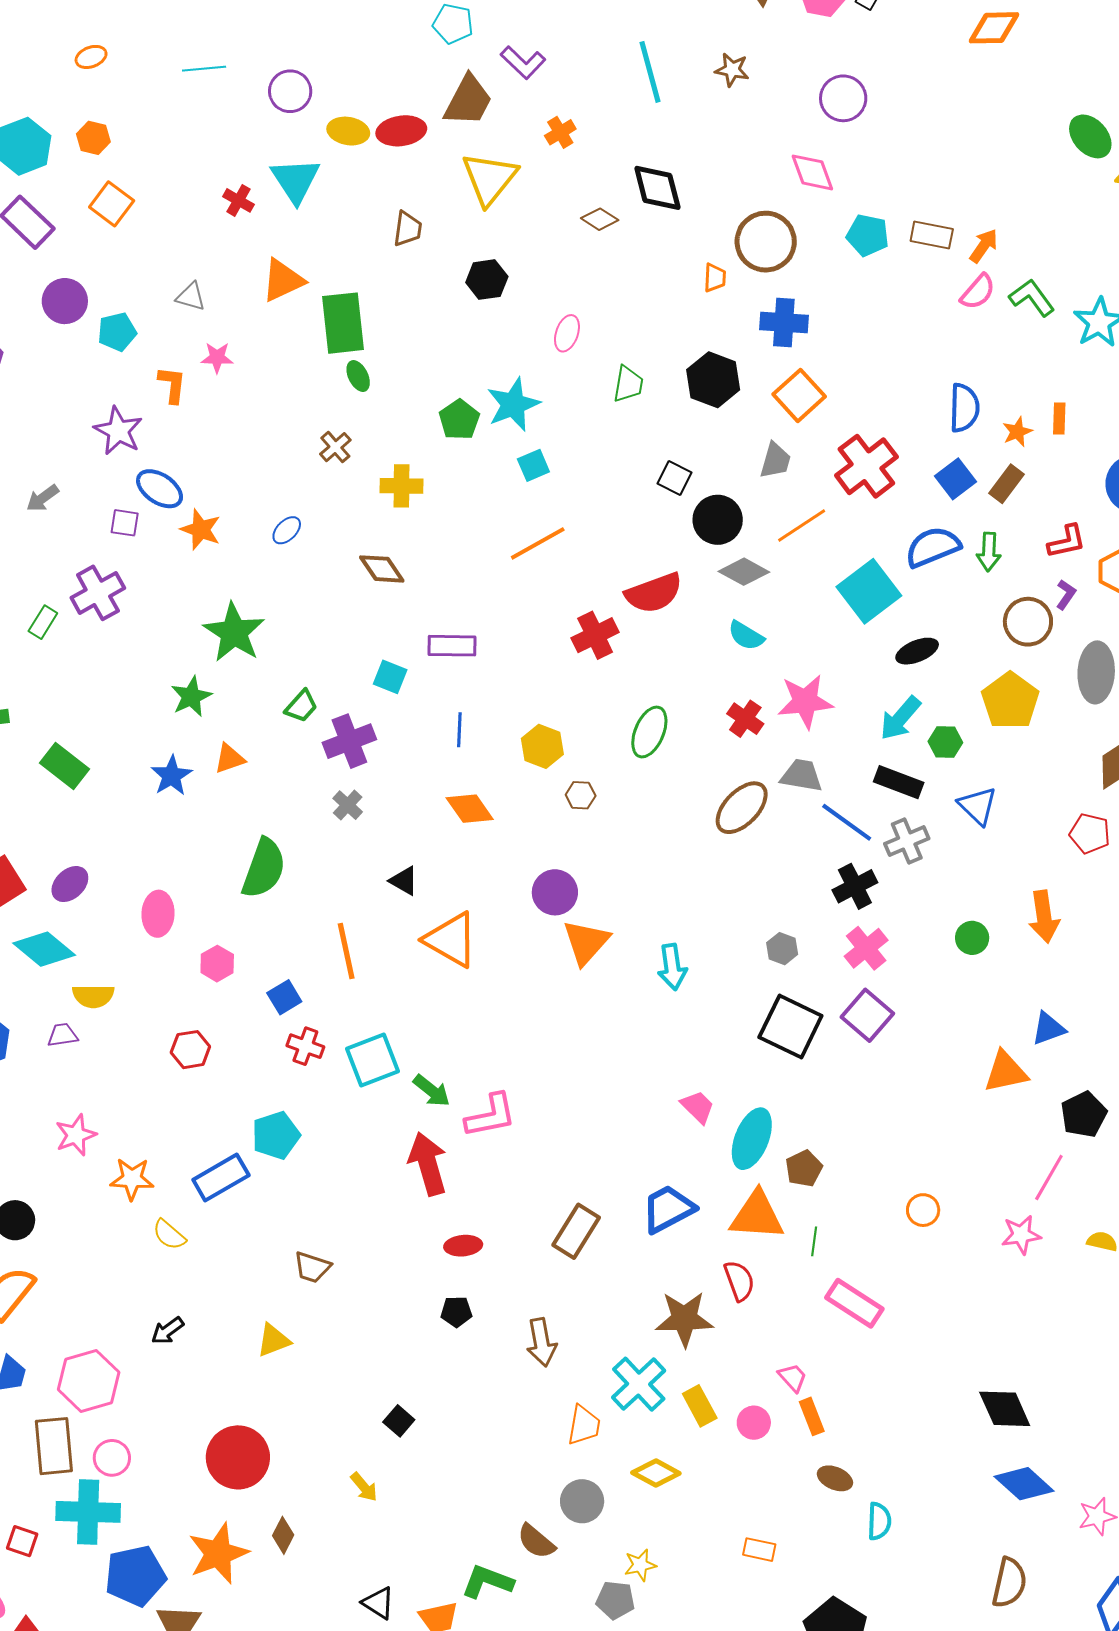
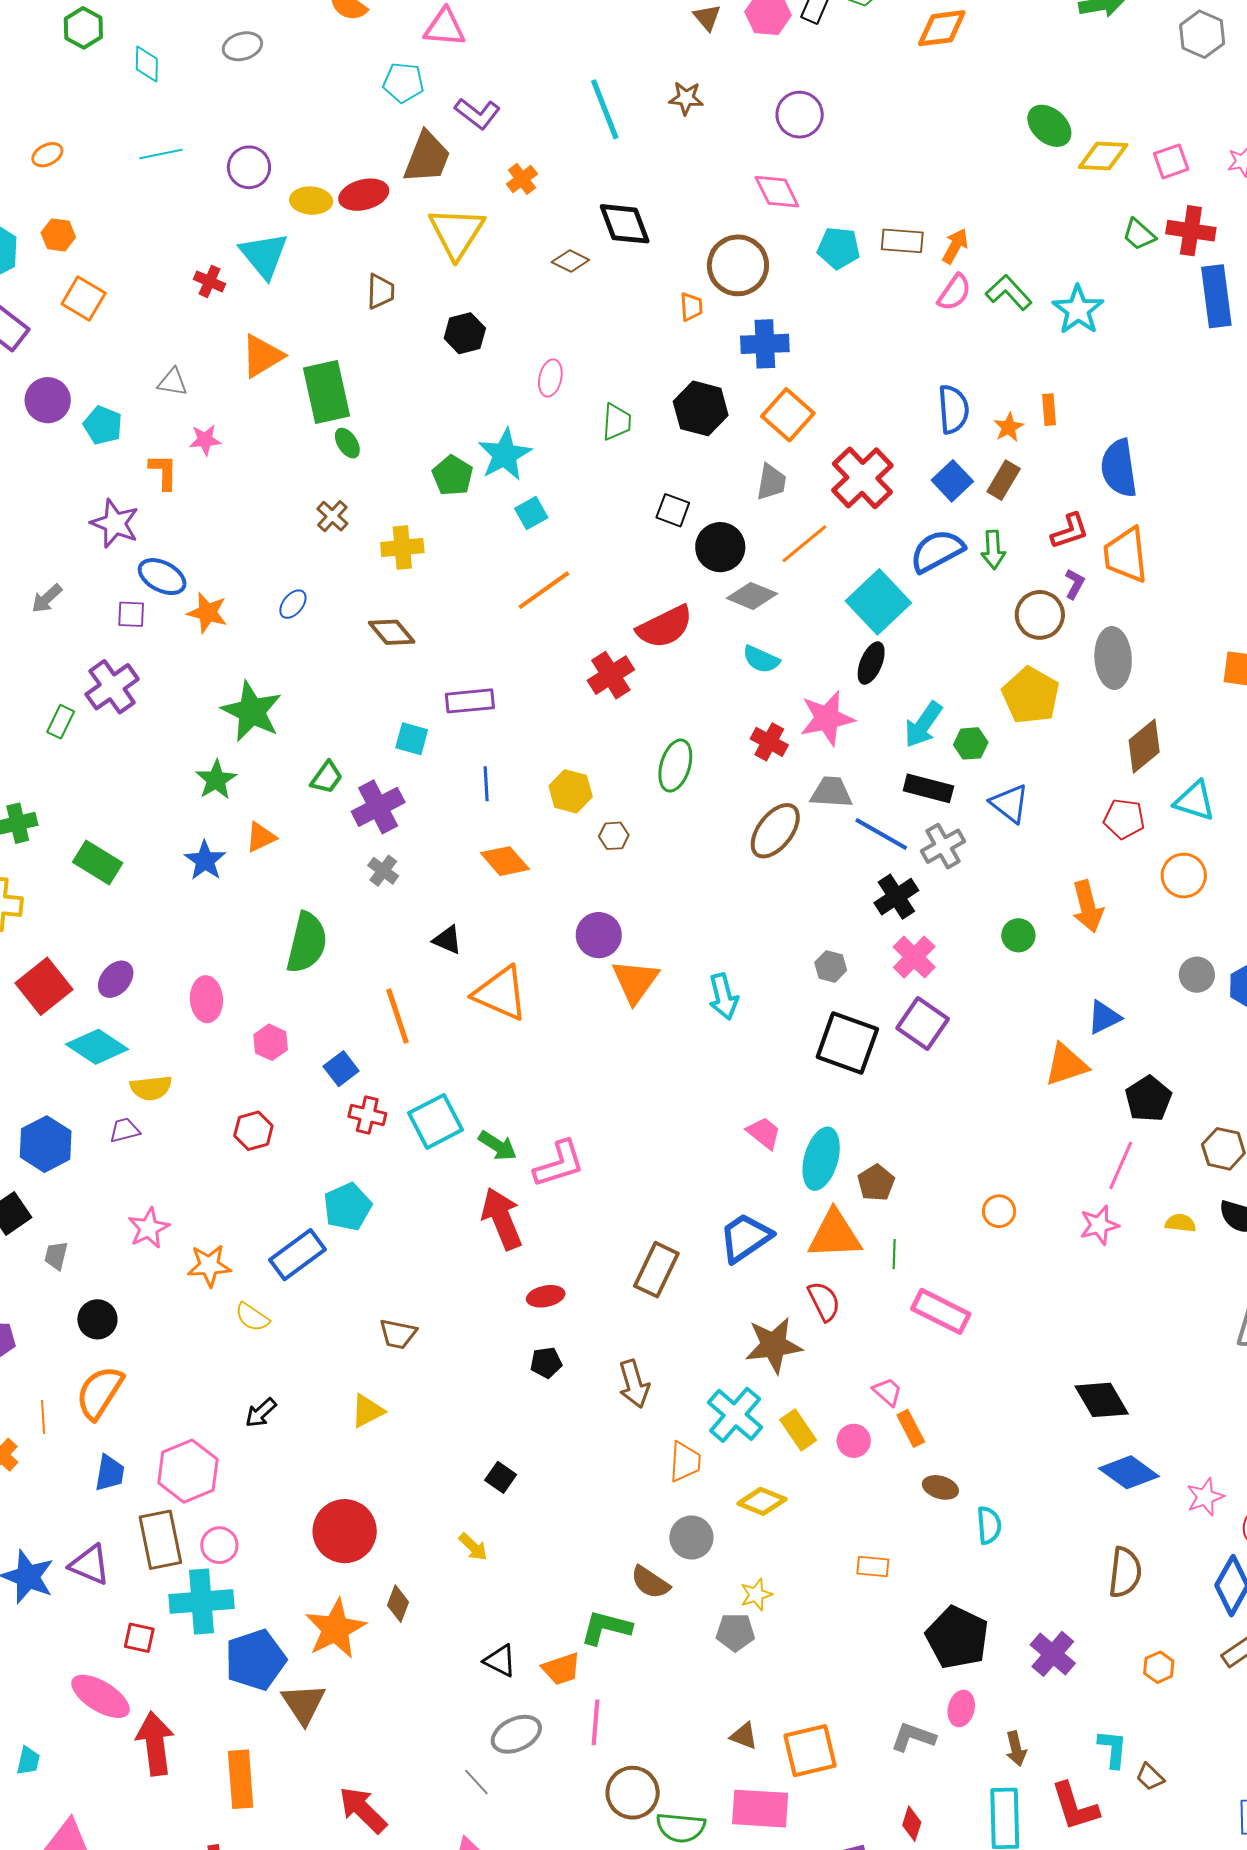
cyan pentagon: (117, 332) -> (103, 425), turned -30
black ellipse: (917, 651) -> (871, 663), moved, turned -39

